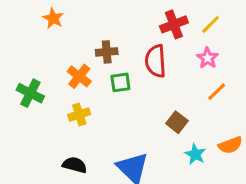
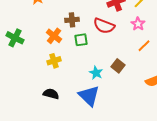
red semicircle: (156, 61) -> (104, 26), turned -65
green cross: (30, 93) -> (15, 38), moved
cyan star: (195, 154) -> (96, 73), moved

